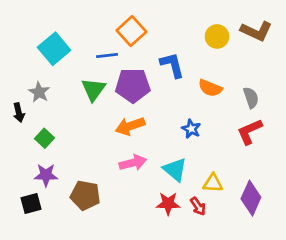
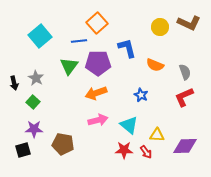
gray star: (39, 92) -> (36, 78), moved
purple diamond: (251, 198) -> (185, 146), turned 65

